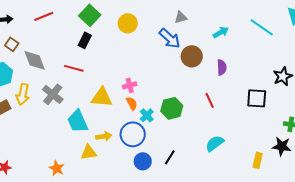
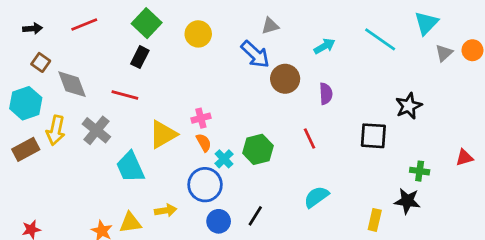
yellow triangle: (102, 97) -> (163, 134), turned -35
yellow arrow: (104, 136) -> (166, 210), moved
yellow triangle: (89, 152) -> (130, 223), moved

